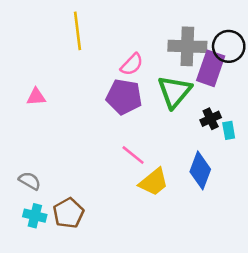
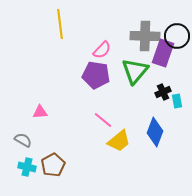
pink triangle: (36, 97) -> (40, 112), moved

